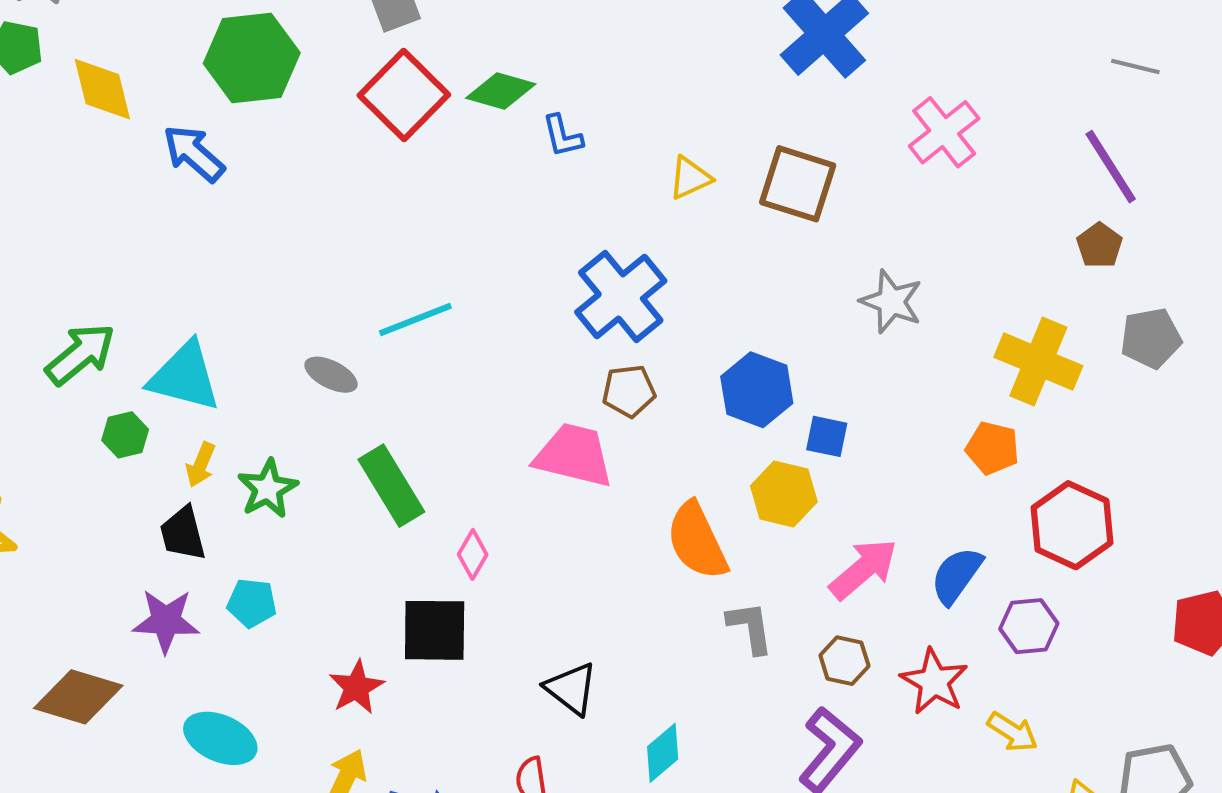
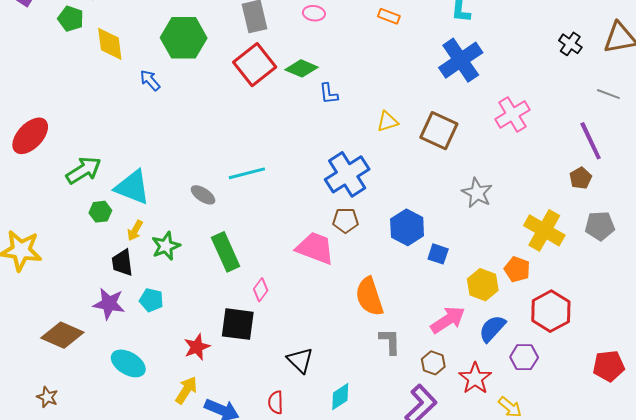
blue arrow: (194, 153) -> (150, 80), size x0.7
yellow hexagon: (784, 494) -> (483, 285), moved

